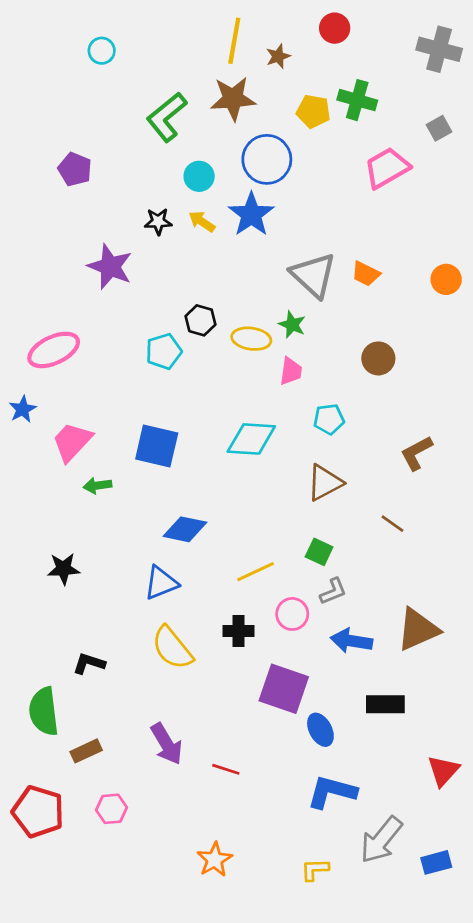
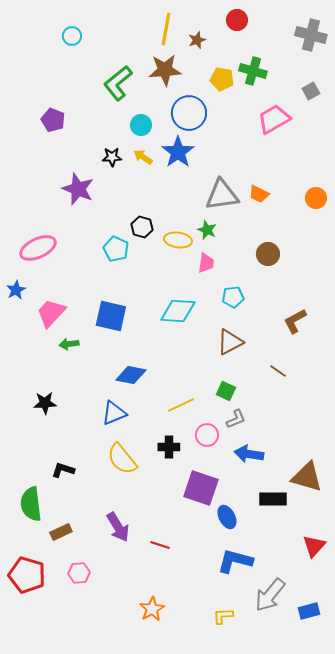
gray triangle: (313, 275) -> (222, 195), turned -51
cyan pentagon: (164, 351) -> (116, 249), turned -30
brown triangle: (418, 630) -> (307, 477), moved, turned 40

